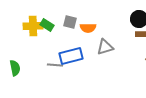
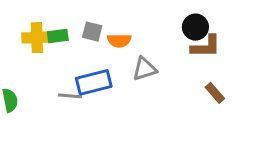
green rectangle: (47, 25) -> (58, 36), turned -40

